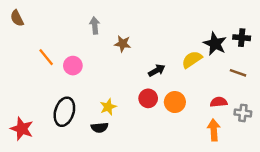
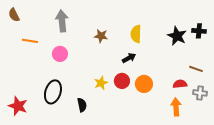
gray arrow: (95, 26) -> (62, 21), moved, size x1.5
orange line: (46, 57) -> (30, 41), moved, turned -42
yellow semicircle: (192, 60) -> (136, 34), moved, turned -54
brown line: (238, 73) -> (196, 69), moved
yellow star: (108, 107) -> (101, 83), moved
black semicircle: (100, 128) -> (82, 105), turned -96

